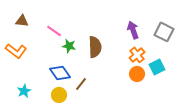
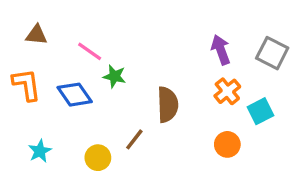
brown semicircle: (95, 47) -> (168, 105), moved
orange L-shape: (16, 51) -> (27, 85), turned -135
blue diamond: (60, 73) -> (75, 95), moved
orange circle: (137, 74) -> (227, 144), moved

